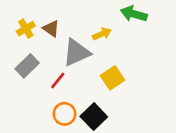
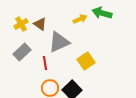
yellow arrow: (102, 34) -> (80, 19), moved
red line: (58, 81) -> (45, 63), turned -48

